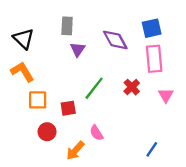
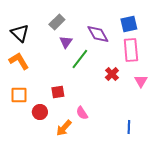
gray rectangle: (67, 26) -> (57, 22), turned 42
green line: (94, 88) -> (80, 59), moved
orange square: (38, 100) -> (19, 95), moved
blue line: (152, 149) -> (129, 127), turned -32

